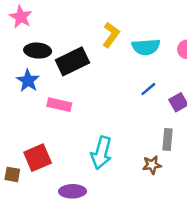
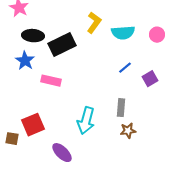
gray rectangle: (168, 140) -> (121, 108), moved
purple ellipse: (72, 191) -> (62, 153), turned 45

